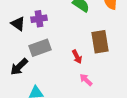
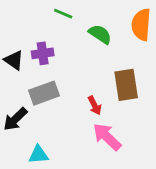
pink arrow: (86, 80) -> (107, 137), size x1.6

